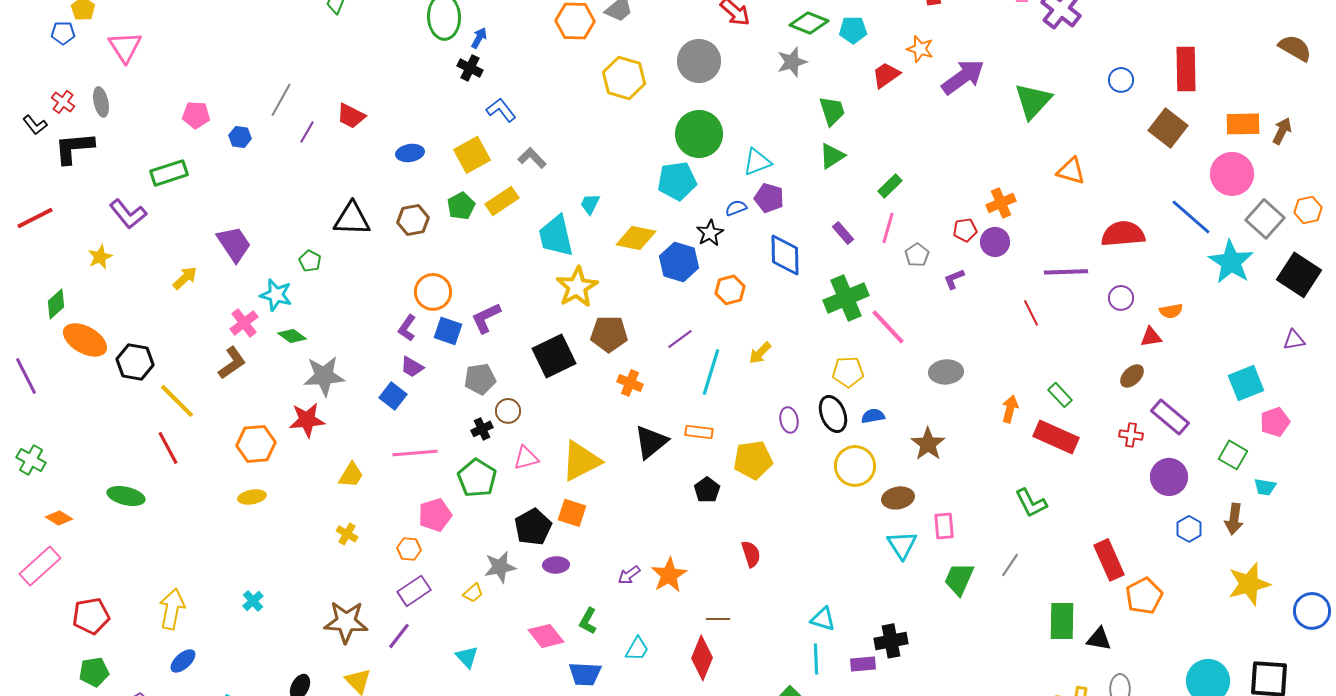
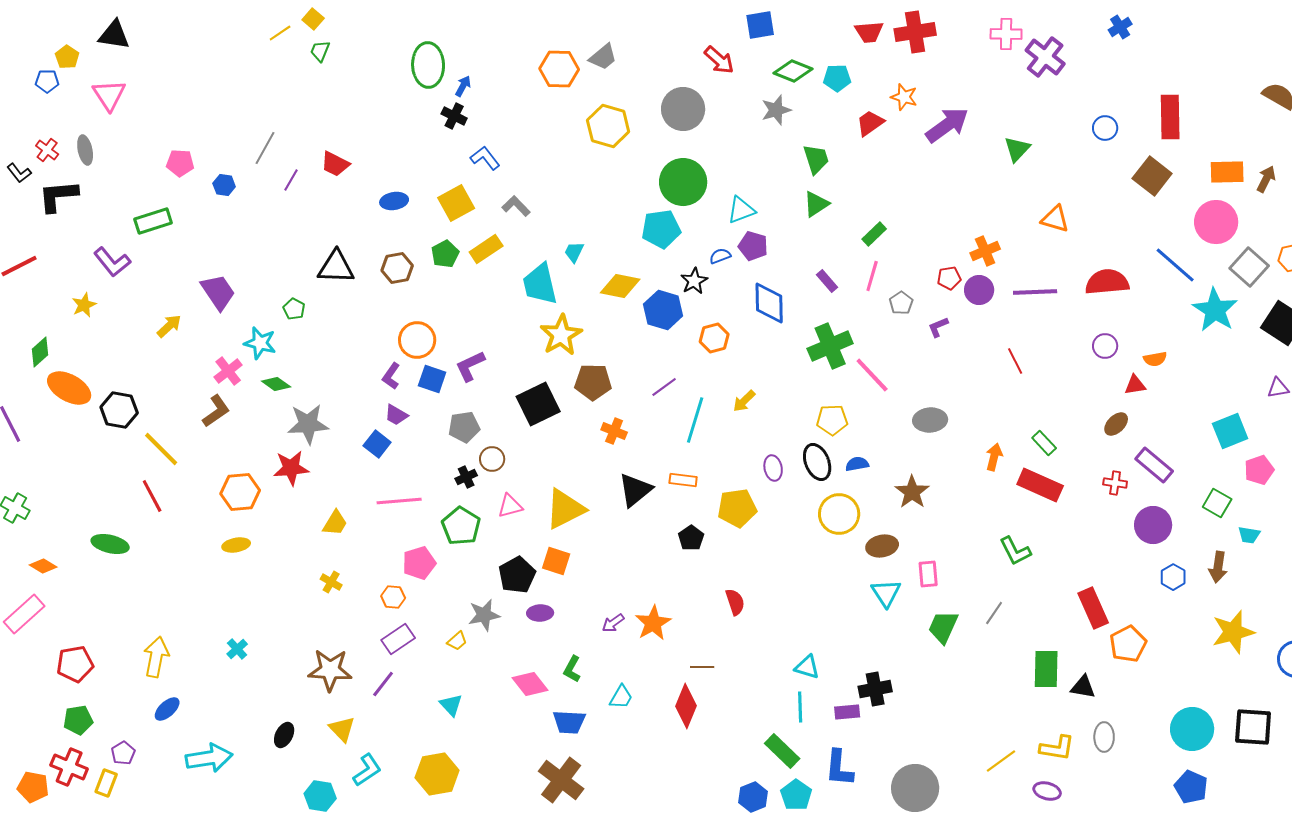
green triangle: (1033, 101) -> (1017, 149), size x0.7
purple line: (1066, 272) -> (1035, 292), moved

